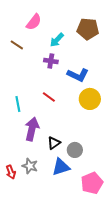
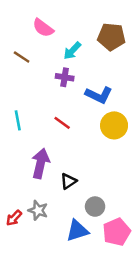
pink semicircle: (34, 22) -> (43, 28), turned 90
cyan line: (18, 104) -> (18, 120), moved
gray circle: (75, 150) -> (95, 207), moved
blue triangle: (61, 167) -> (77, 231), moved
red arrow: (11, 172) -> (14, 218), turned 64

